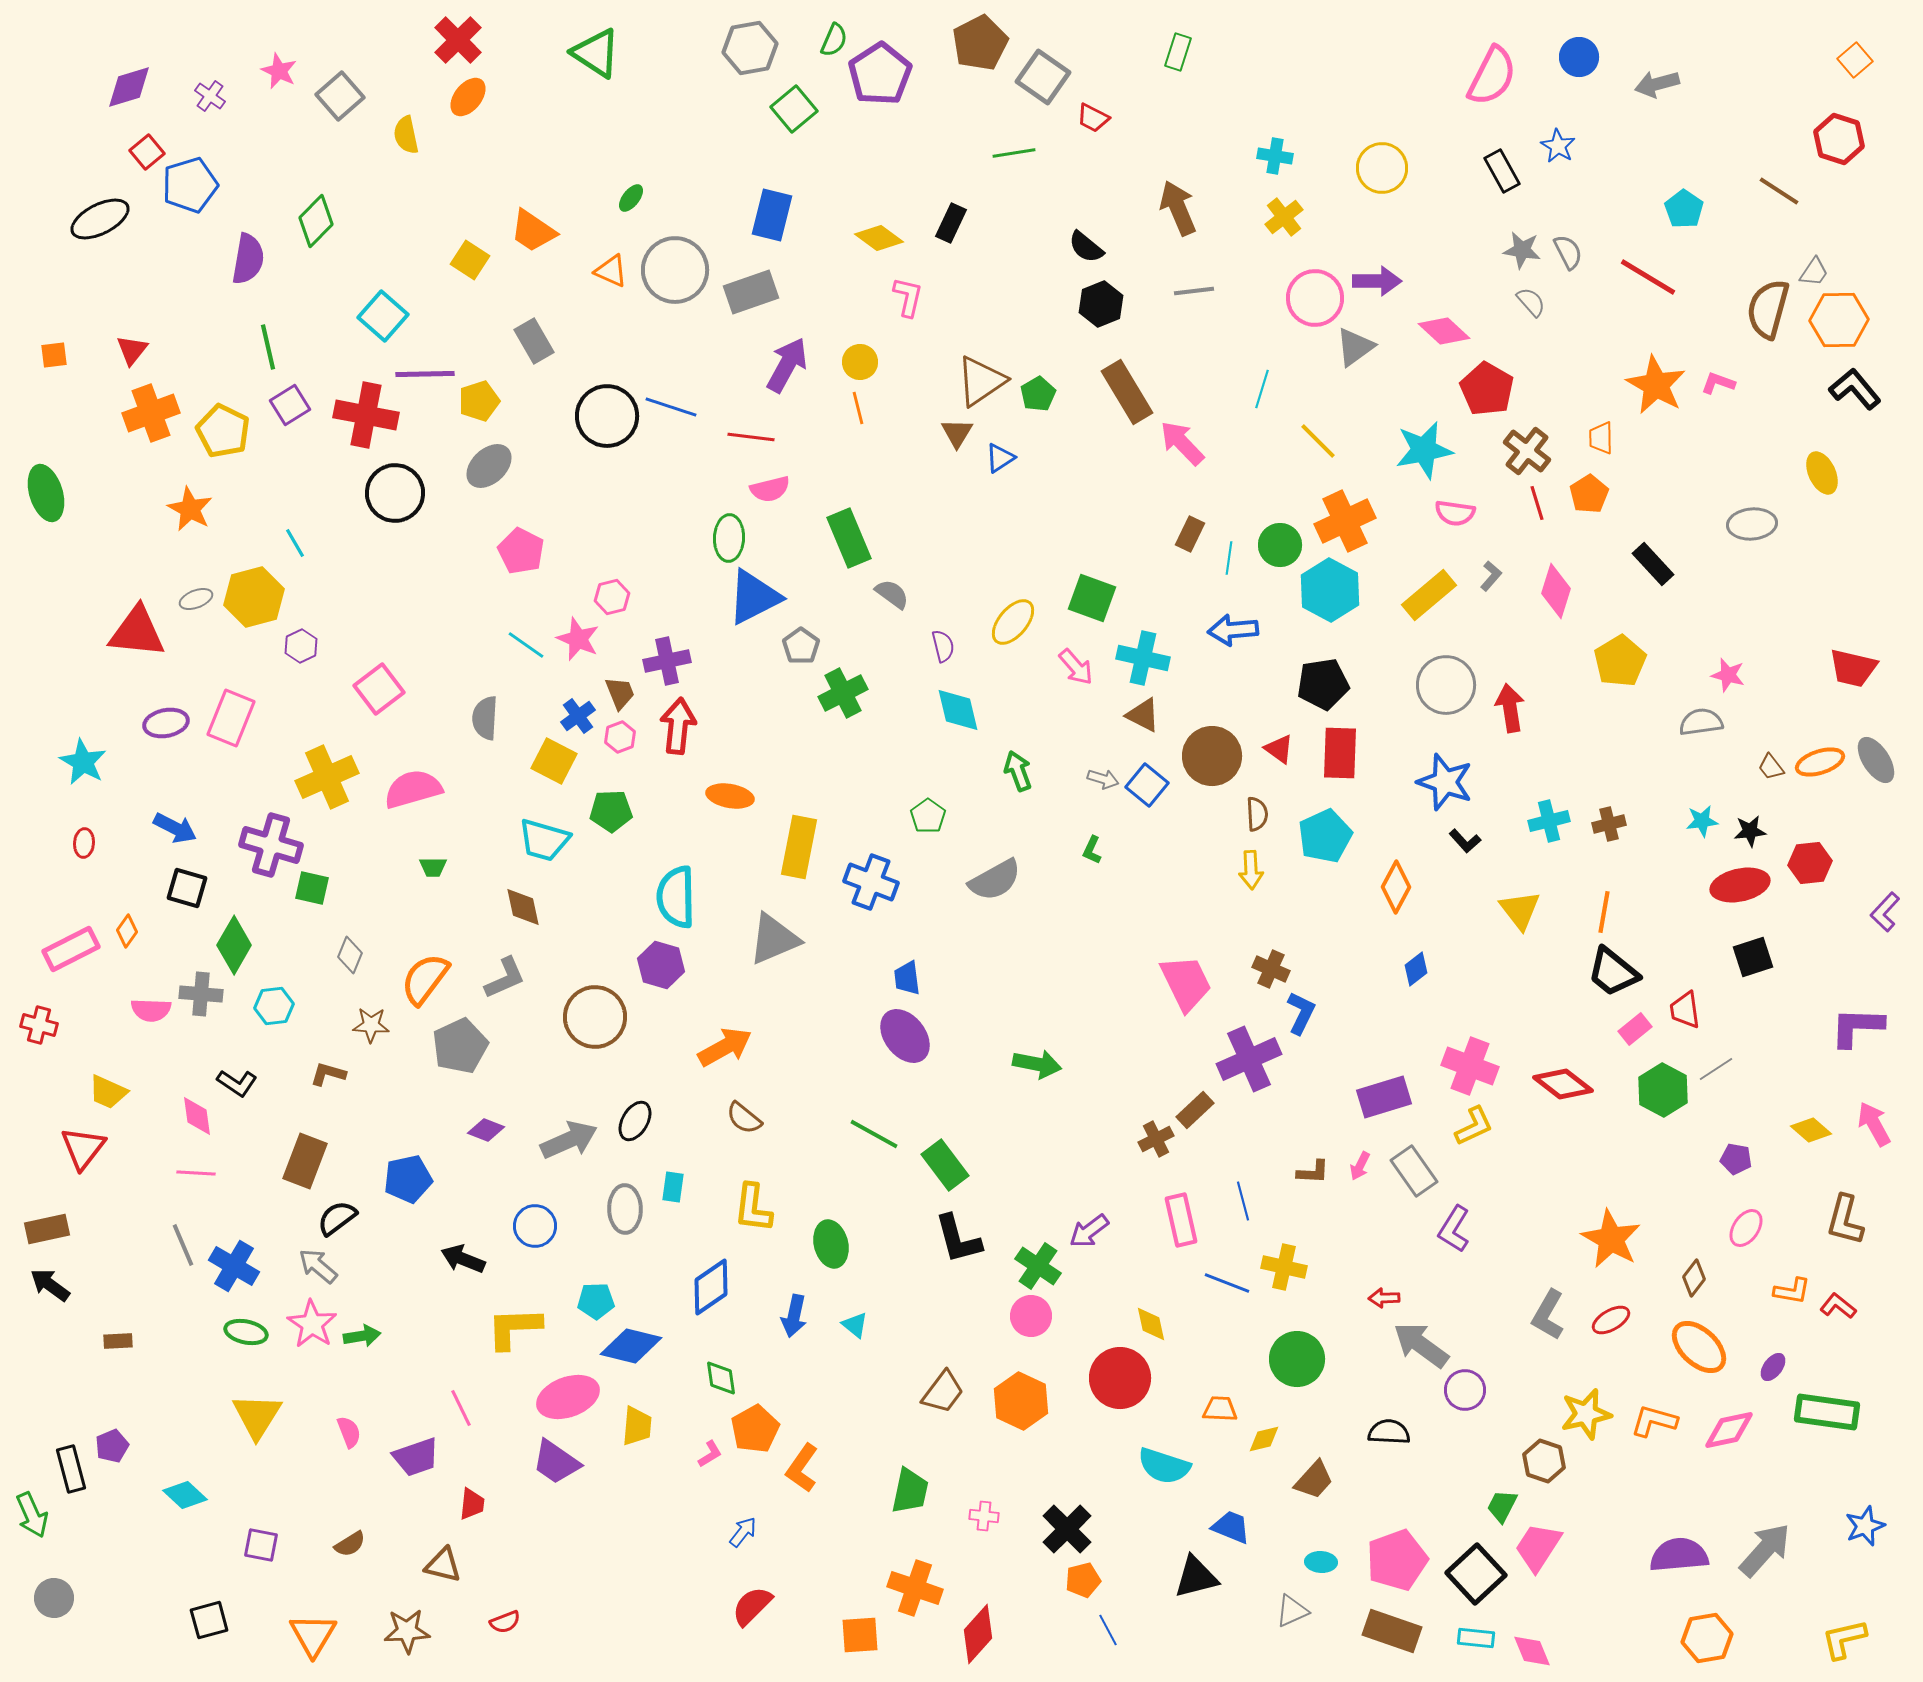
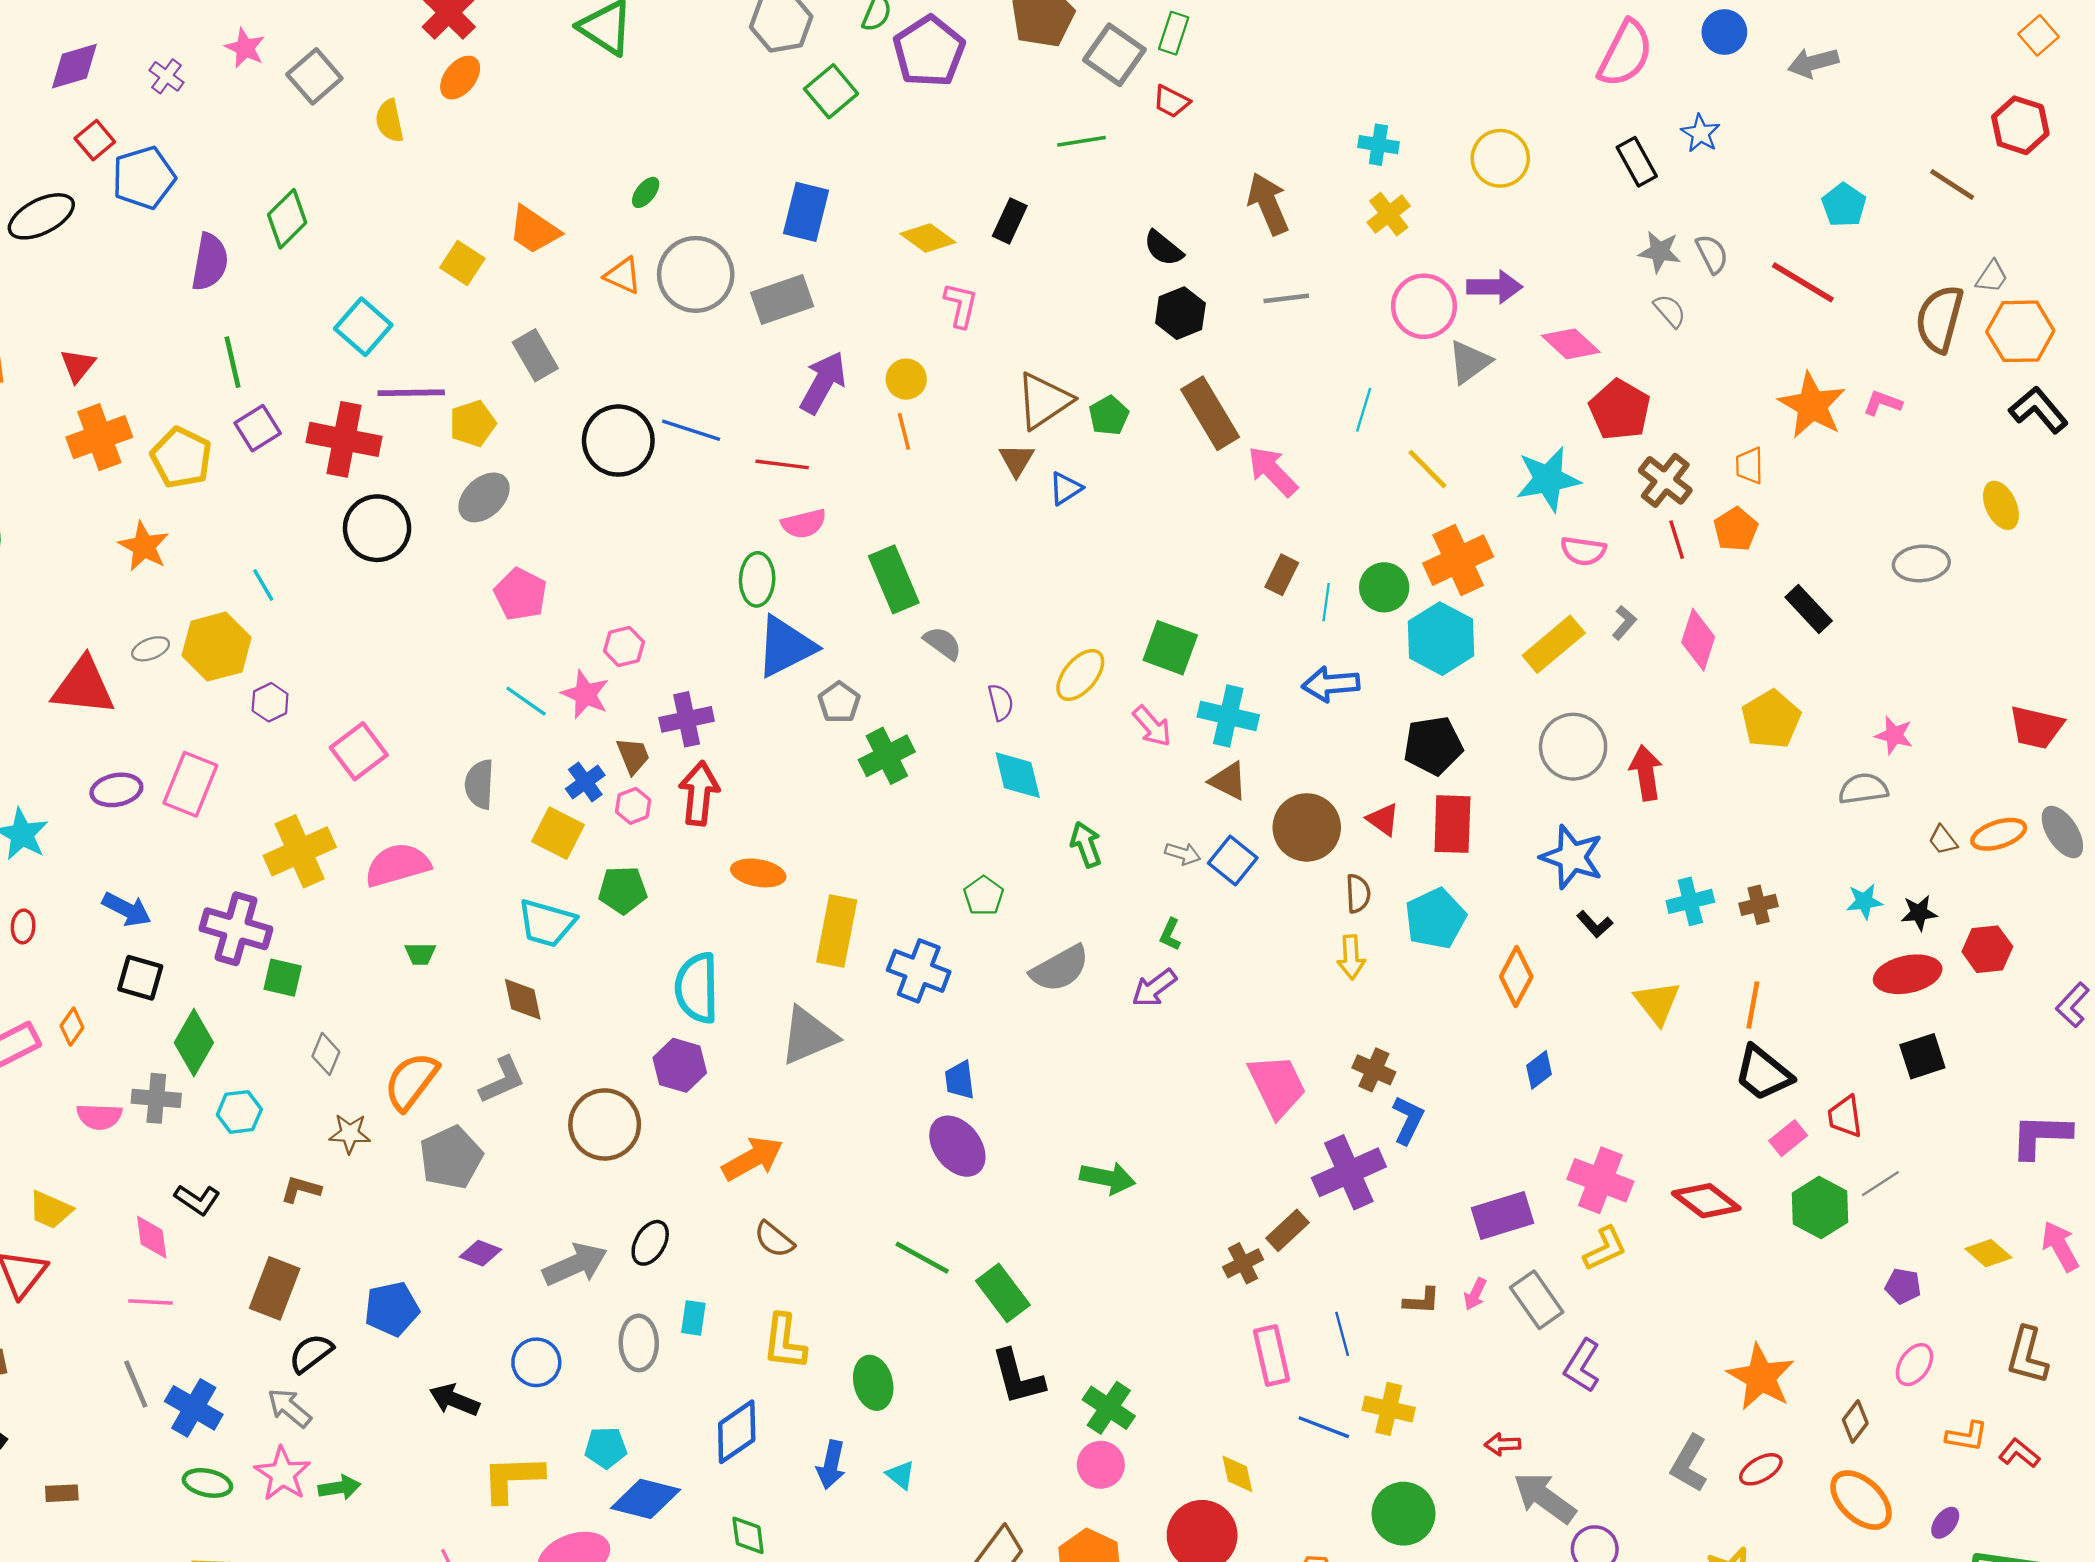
green rectangle: (1178, 52) -> (1174, 33), moved
purple arrow: (1089, 1231) -> (1154, 988), moved

